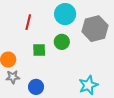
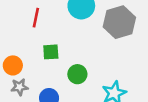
green circle: (62, 42) -> (77, 74), moved

